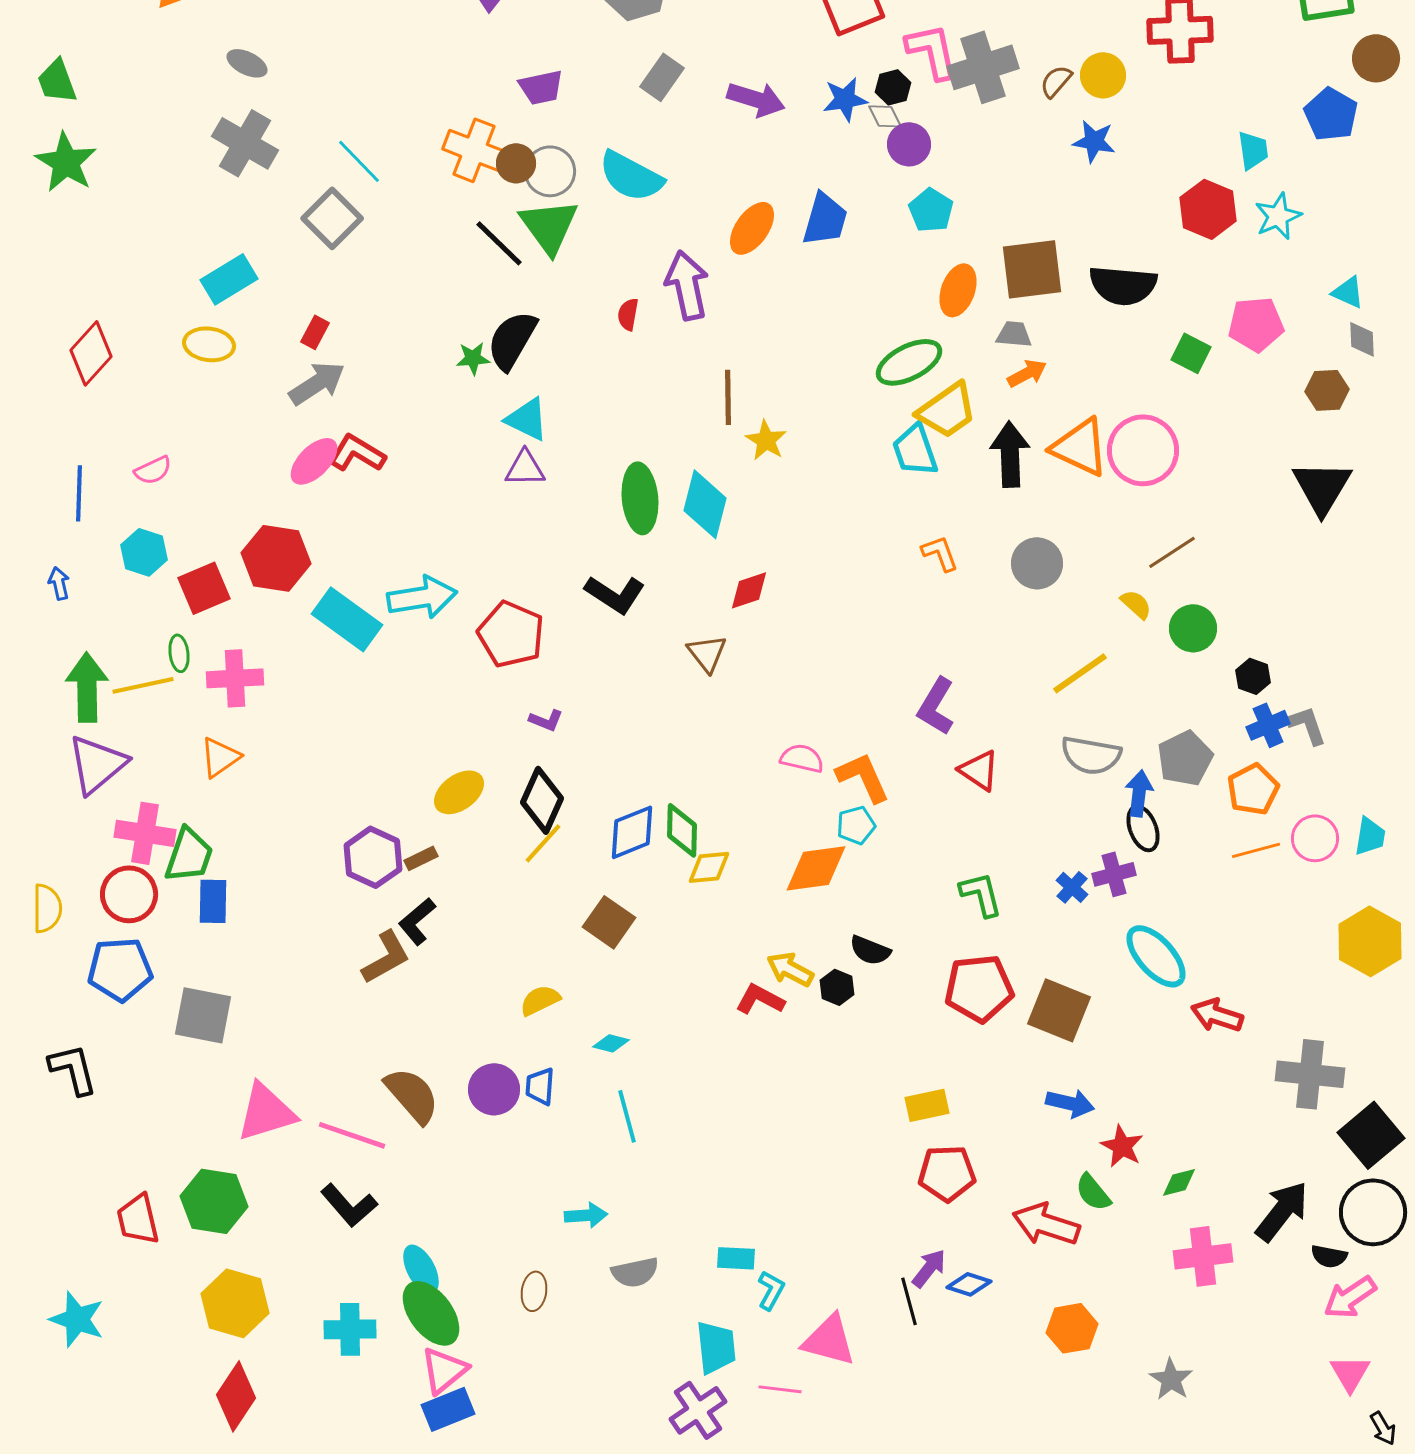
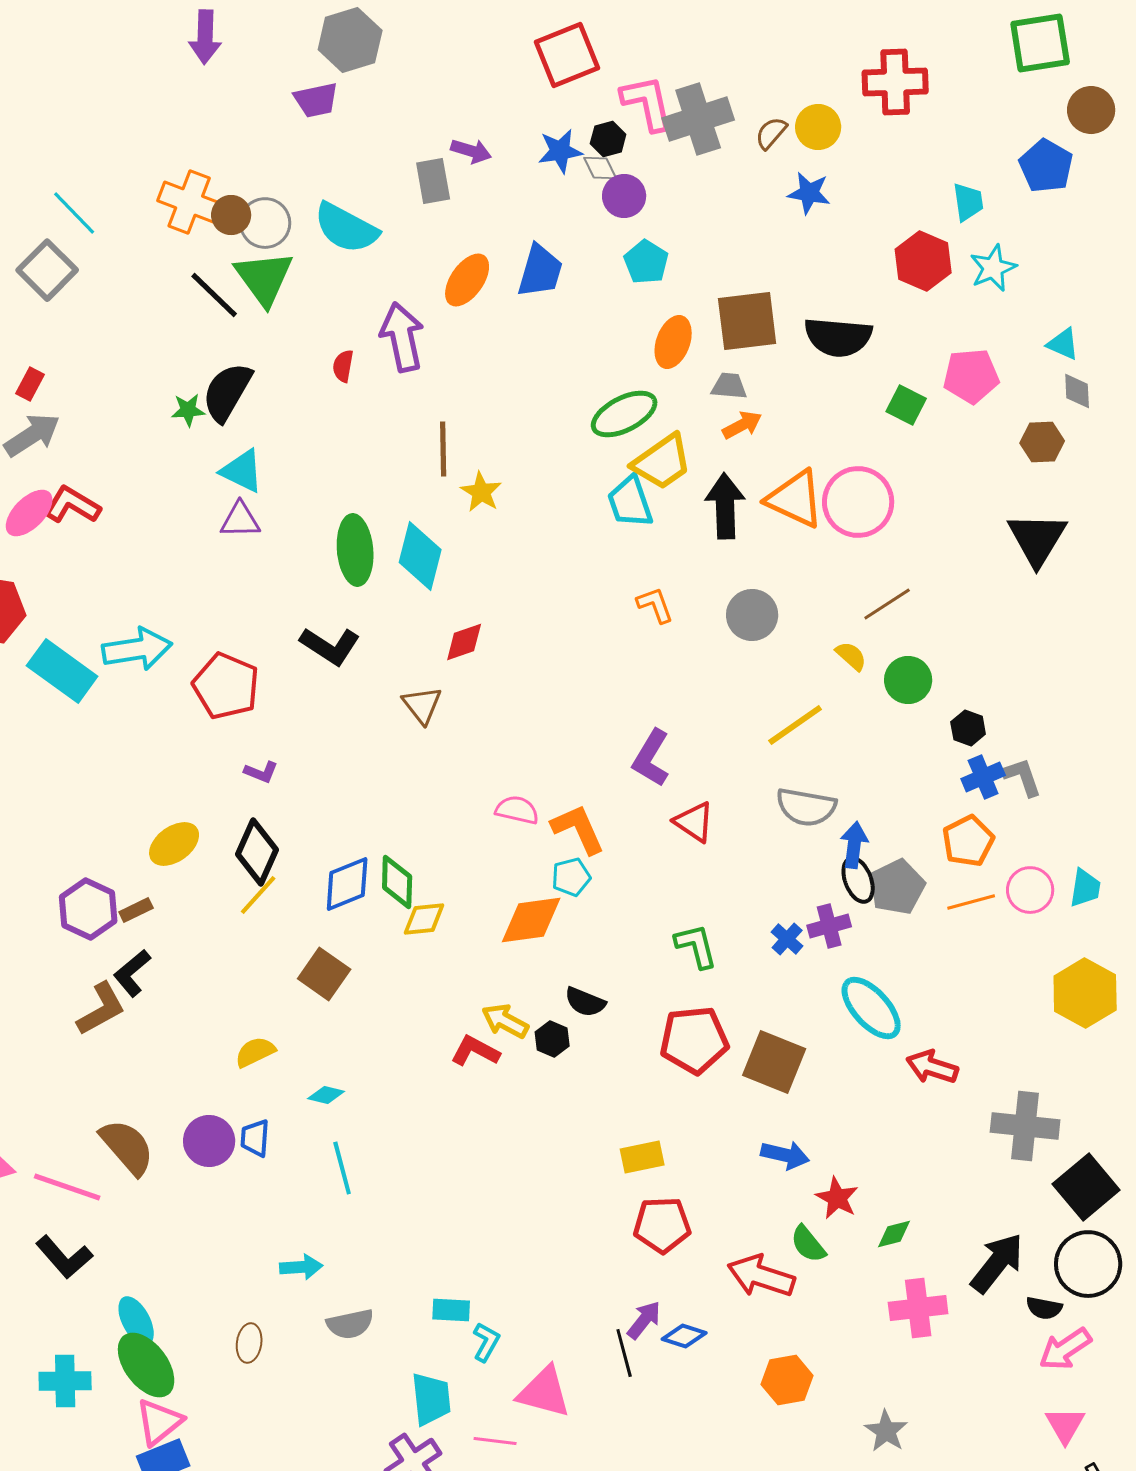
gray rectangle: (662, 77) -> (433, 181), moved, turned -45
purple trapezoid: (541, 87) -> (316, 100), moved
purple arrow: (756, 99) -> (471, 151), size x0.7
gray pentagon: (1185, 758) -> (897, 887), moved

